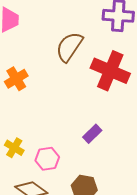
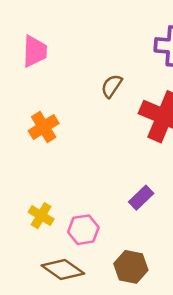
brown semicircle: (69, 47) -> (112, 86), size x0.6

